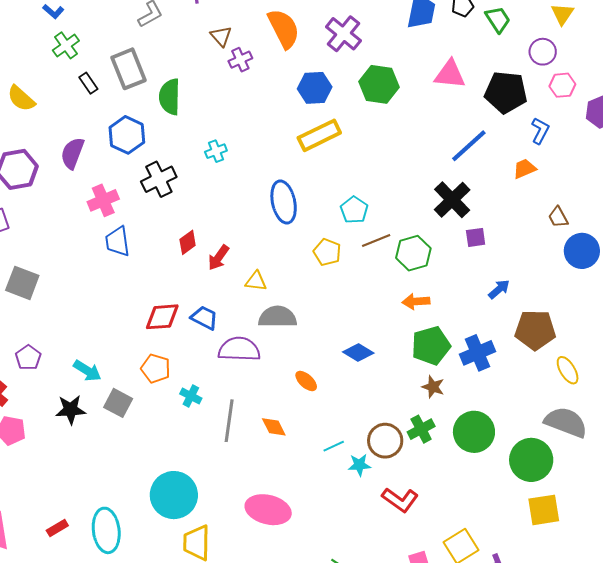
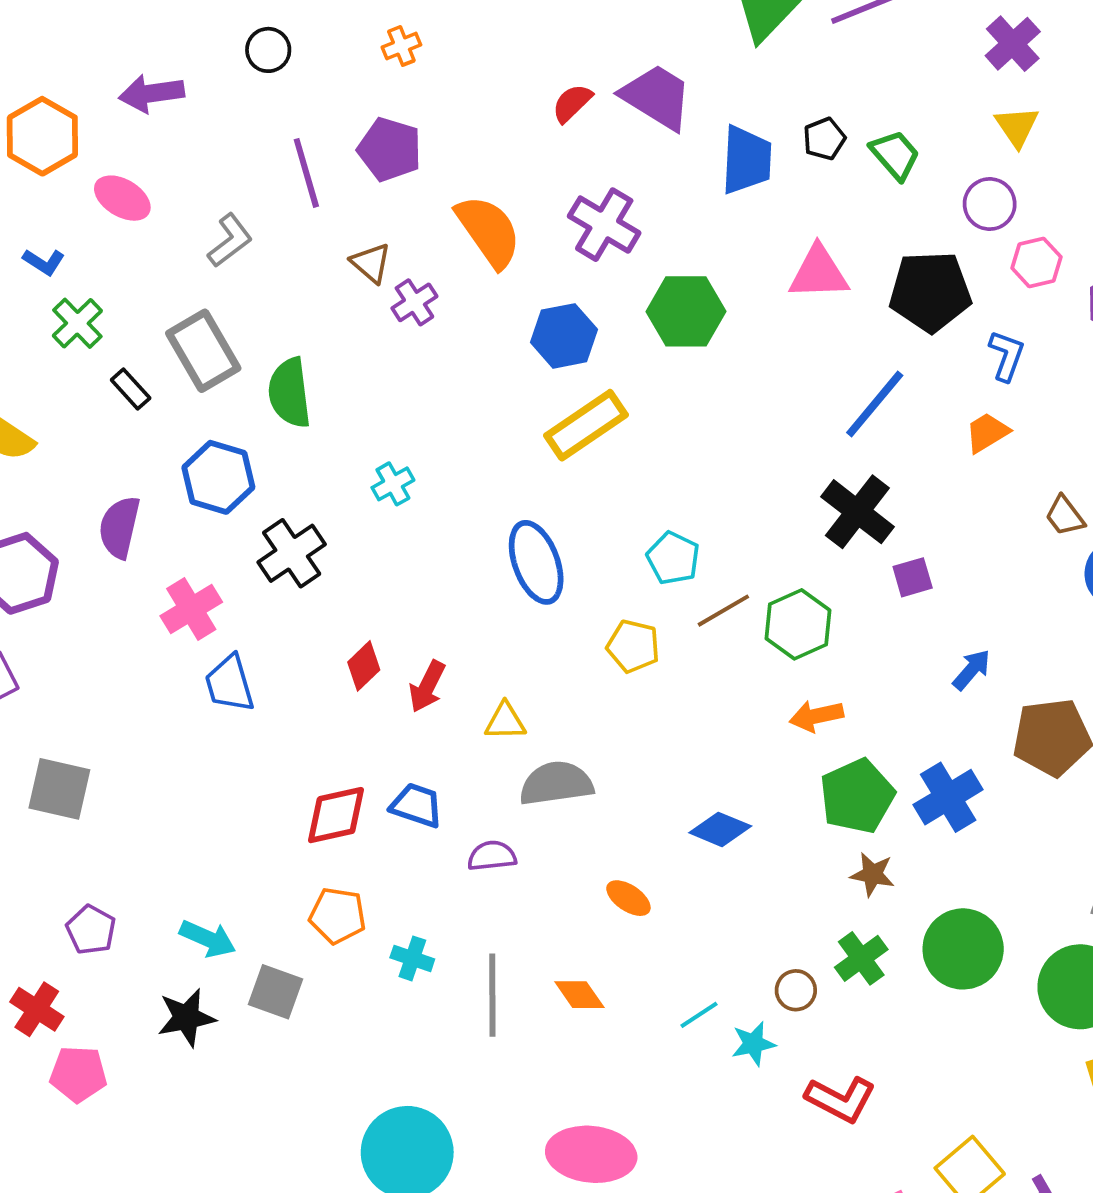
purple semicircle: (239, 349) -> (492, 856), size x0.6
brown circle: (385, 441) -> (796, 990), size x0.6

